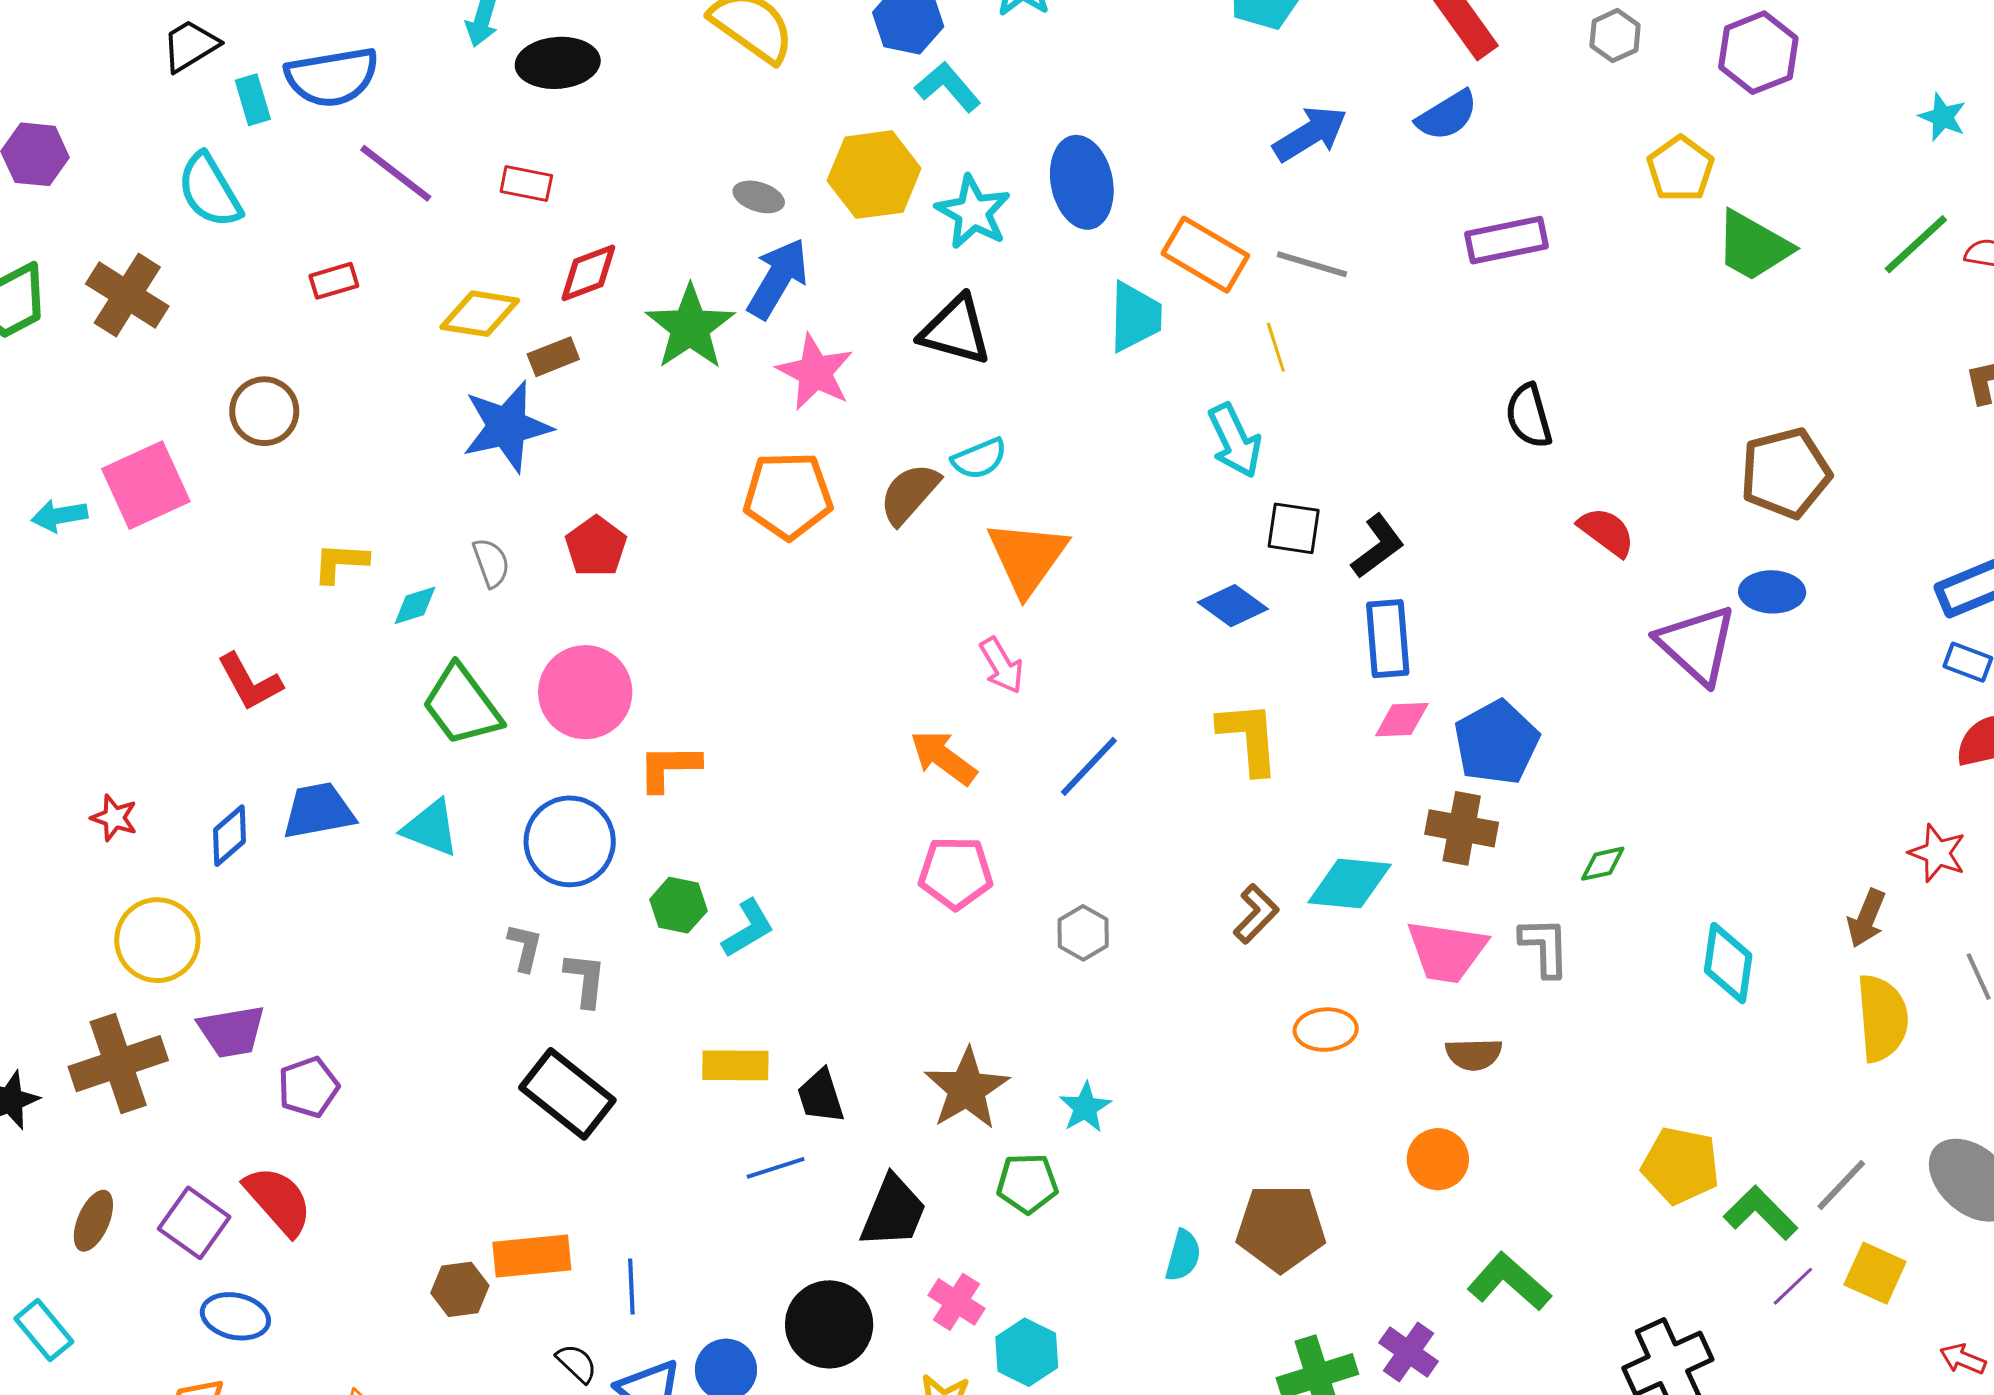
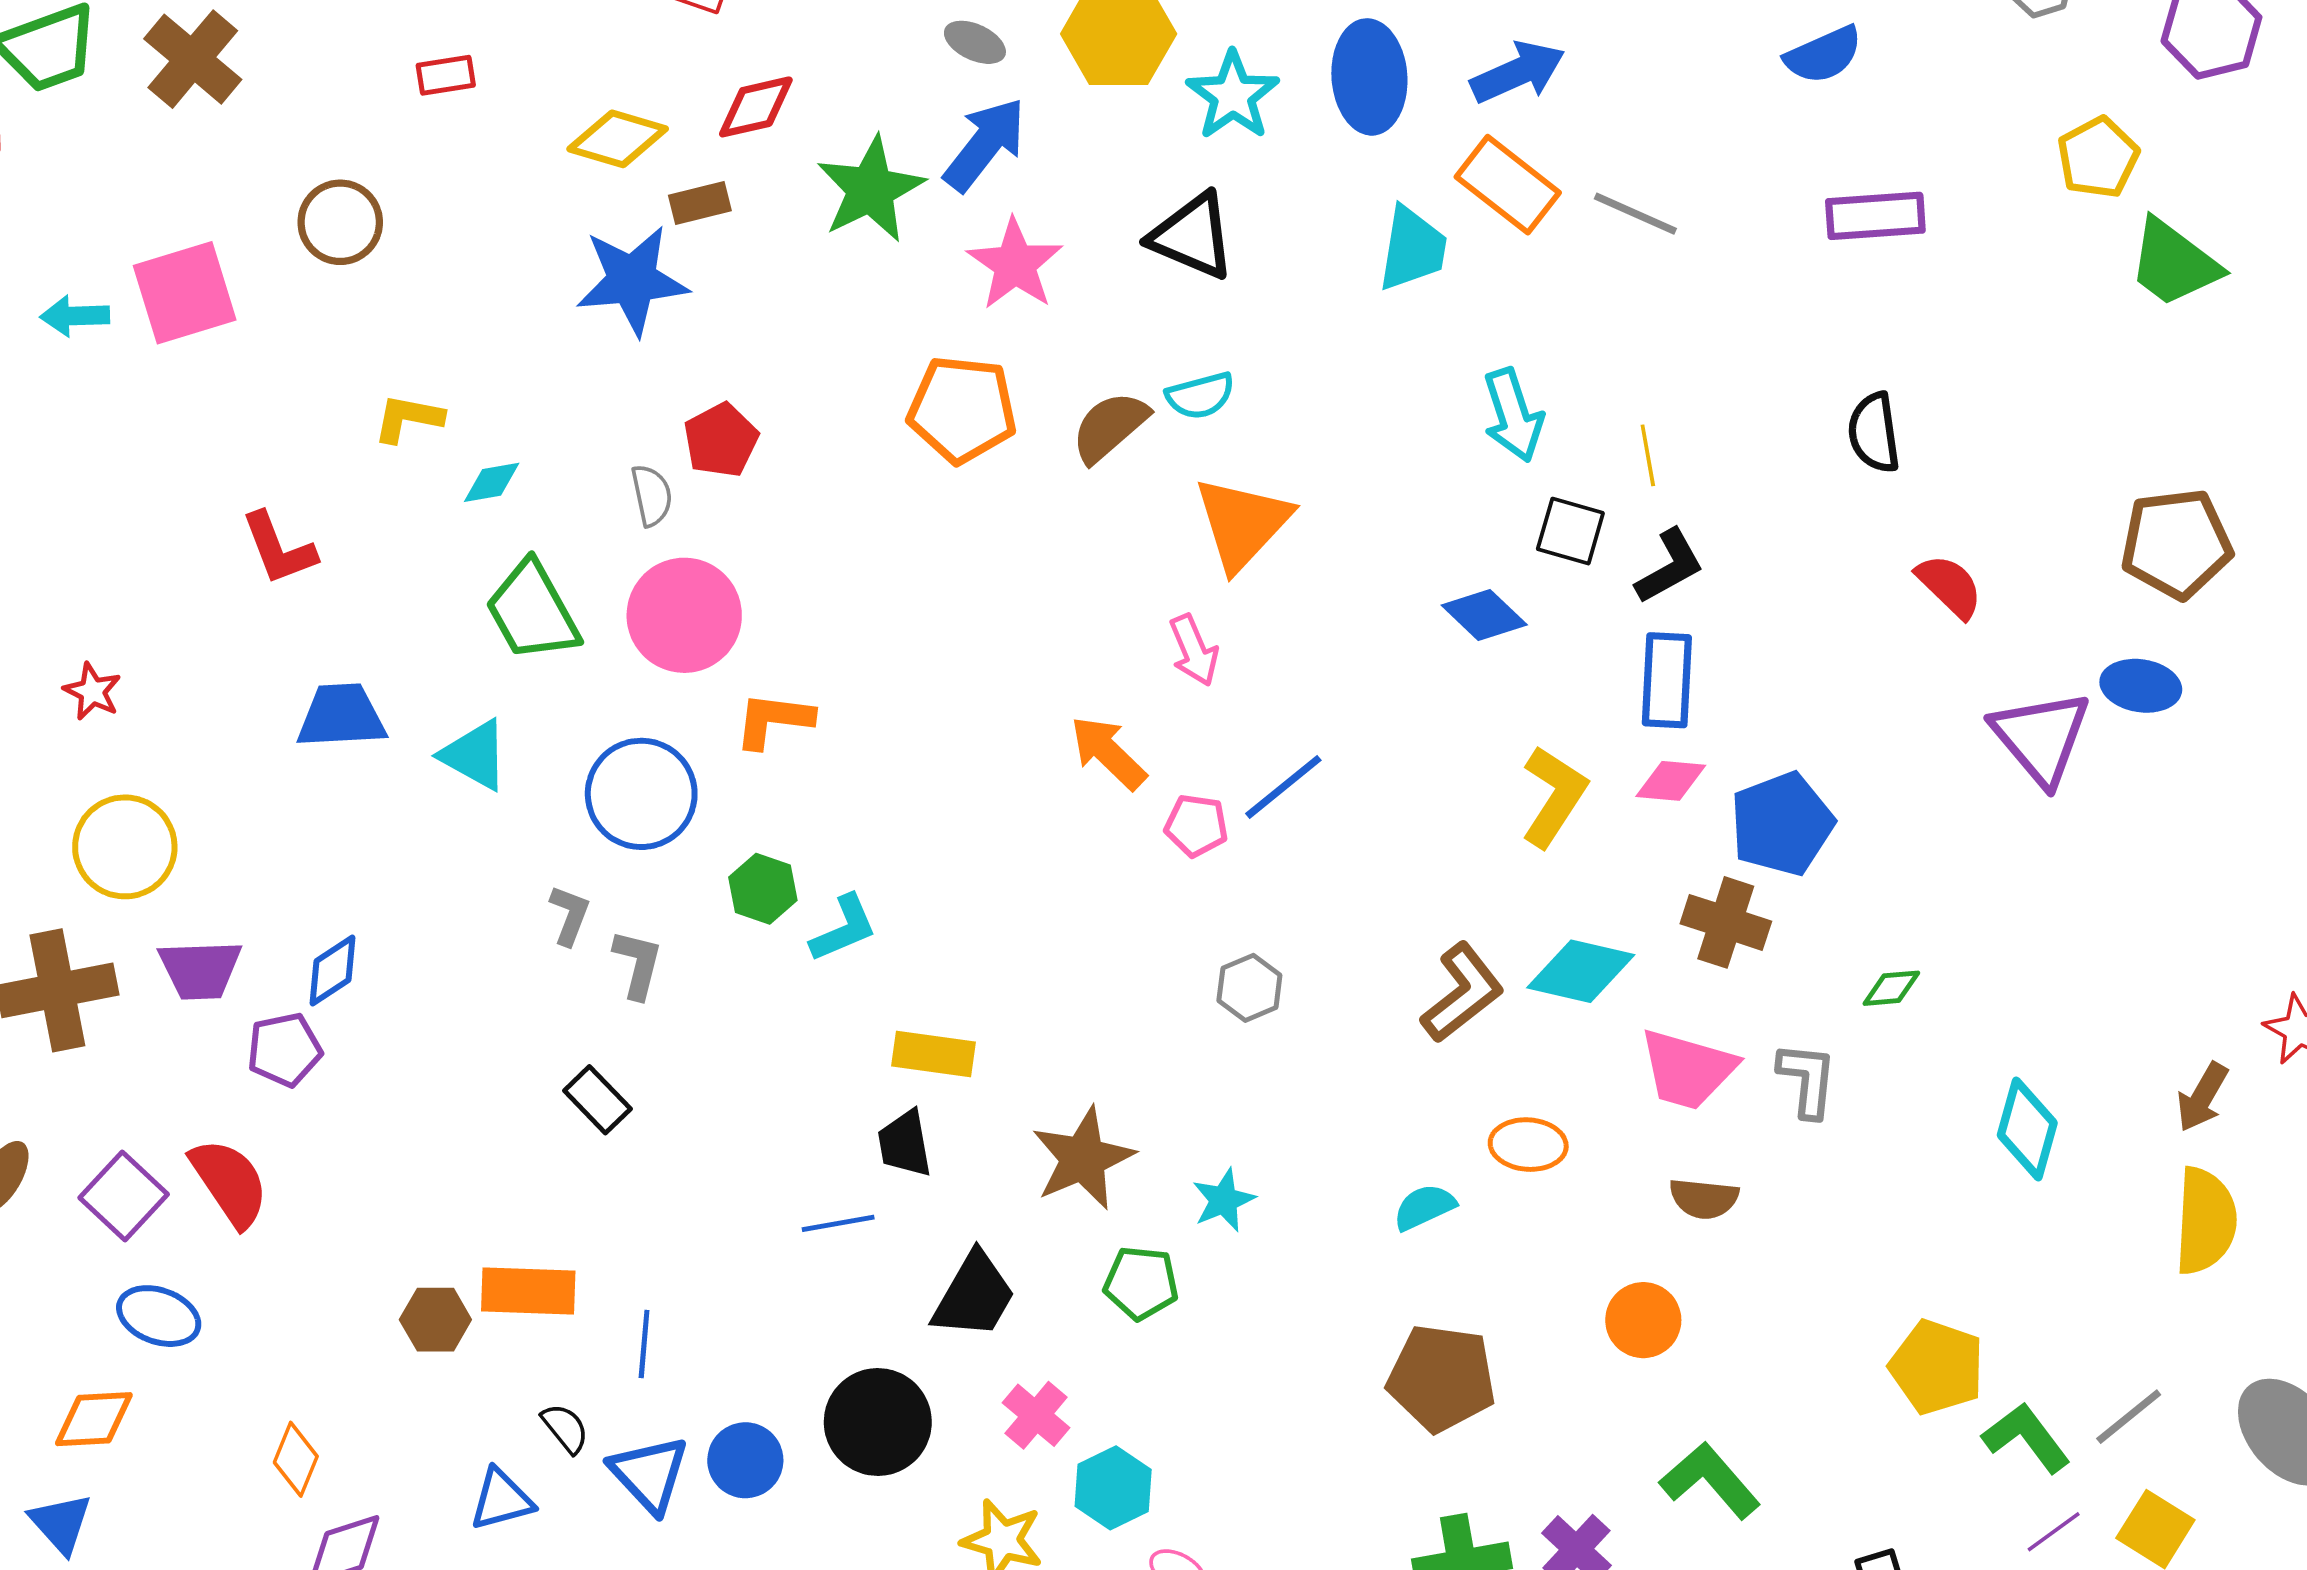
blue arrow: (1310, 134) -> (1518, 72), moved
yellow line: (1276, 347) -> (1648, 455), moved
gray semicircle: (491, 563) -> (652, 495), moved
yellow L-shape: (1249, 738) -> (1554, 796), moved, turned 30
blue diamond: (230, 836) -> (332, 971), moved
pink pentagon: (956, 873) -> (1196, 826), moved, size x0.7
brown L-shape: (1256, 914) -> (1462, 993), size x1.4
yellow rectangle: (735, 1065) -> (933, 1054), moved
black rectangle: (567, 1094) -> (597, 1100), size x0.6
cyan semicircle: (1183, 1256) -> (1424, 1207), moved, turned -138

